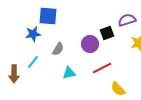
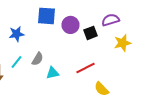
blue square: (48, 16) -> (46, 16), moved
purple circle: (90, 44) -> (70, 25), moved
gray semicircle: (58, 49) -> (38, 59), moved

